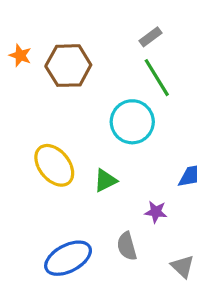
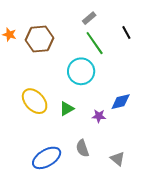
purple star: (156, 212) -> (99, 116), moved

